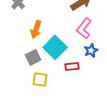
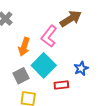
pink L-shape: (84, 28) -> (49, 36), moved

